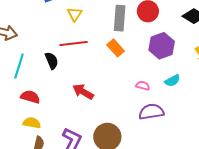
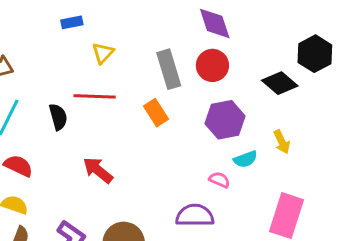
gray rectangle: (120, 18) -> (169, 69), turned -30
cyan semicircle: (172, 81) -> (245, 159), moved
pink semicircle: (143, 86) -> (219, 180), moved

